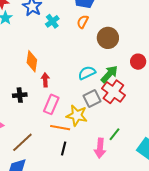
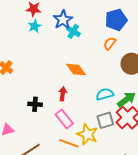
cyan cross: (52, 21) -> (73, 31), moved, turned -32
orange diamond: (32, 61) -> (76, 70), moved, turned -55
pink rectangle: (51, 104) -> (64, 119), turned -72

